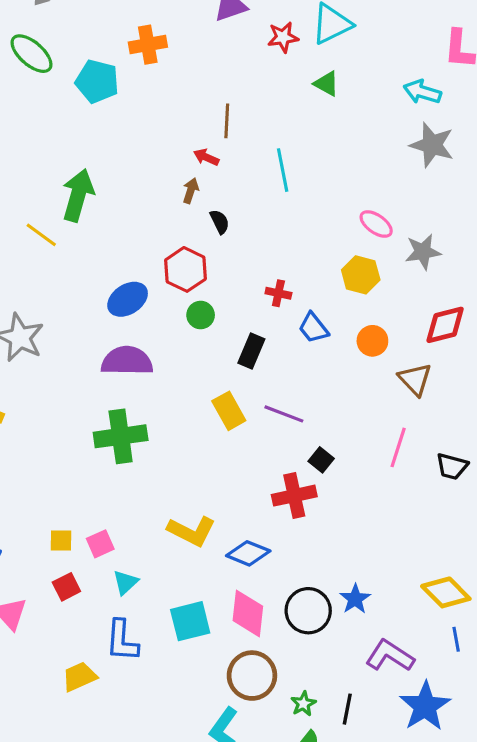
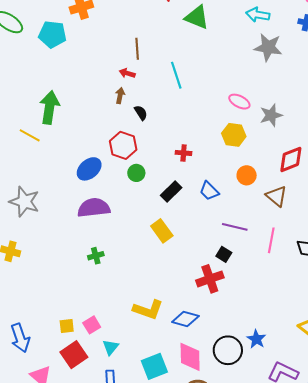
green triangle: (326, 84) -> (197, 17), size x1.5
blue trapezoid: (313, 328) -> (209, 191), moved
black rectangle: (251, 351) -> (171, 191), turned 30
purple line: (284, 414) -> (235, 227), moved
green cross: (121, 436) -> (96, 256), size x0.5
red square: (66, 587) -> (74, 355), size x1.5

